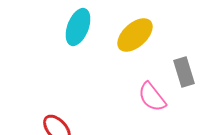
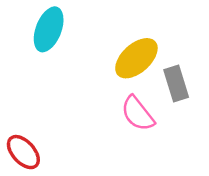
yellow ellipse: (135, 35) -> (136, 58), moved

